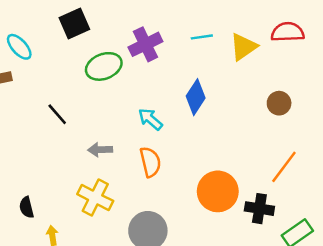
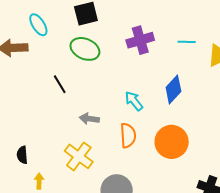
green ellipse: (104, 66) -> (85, 49), moved, turned 36
orange circle: (218, 191) -> (172, 142), moved

